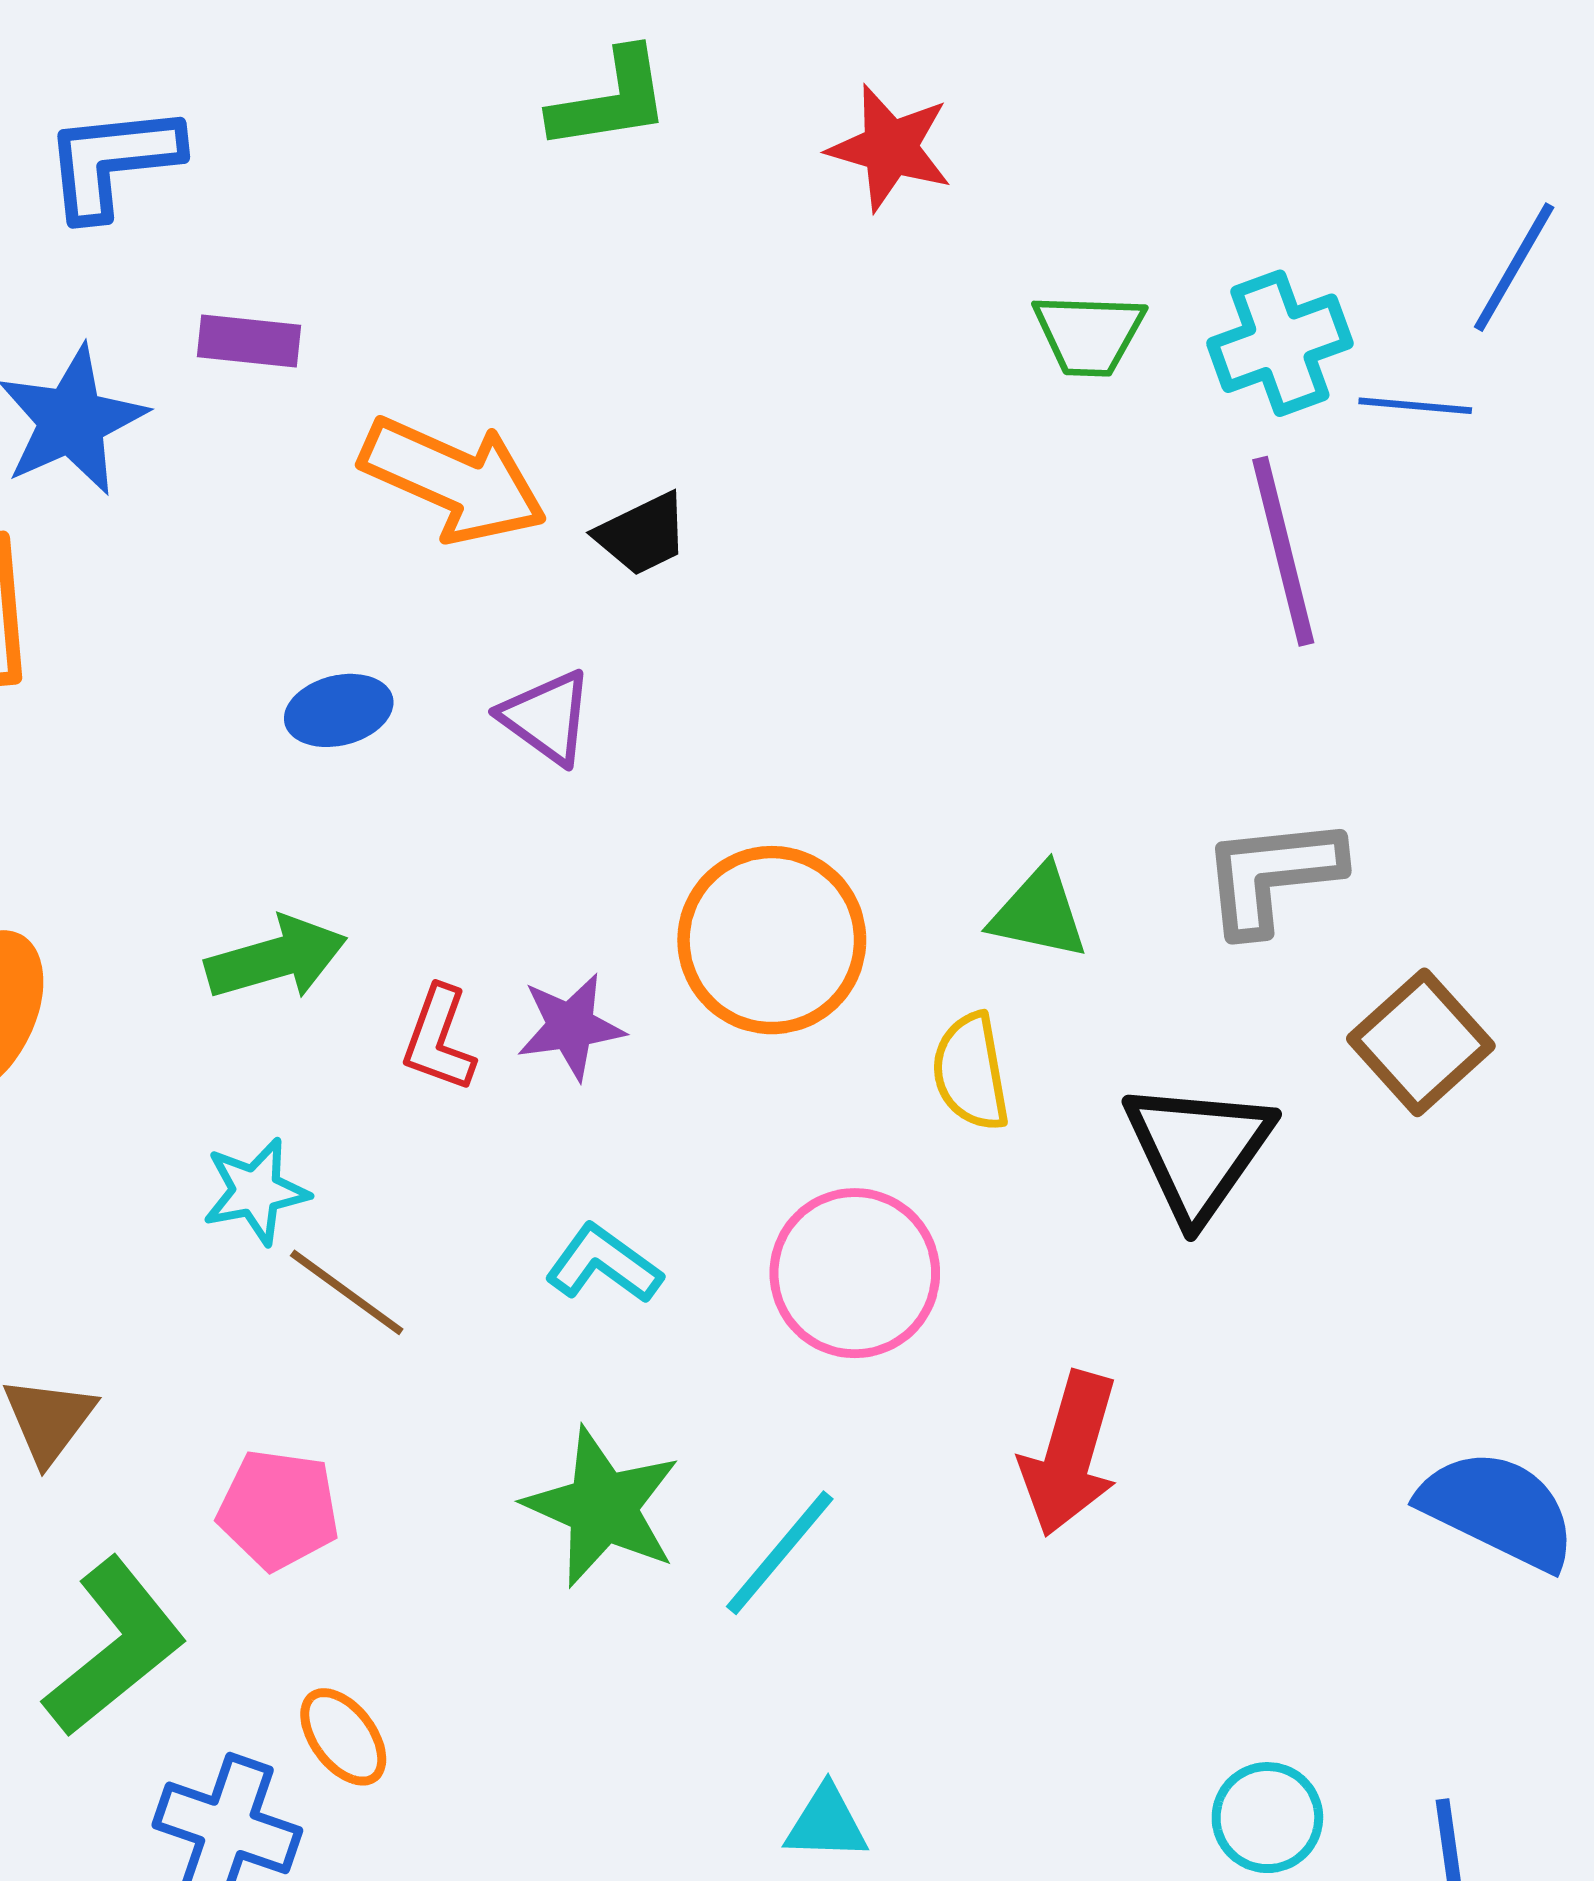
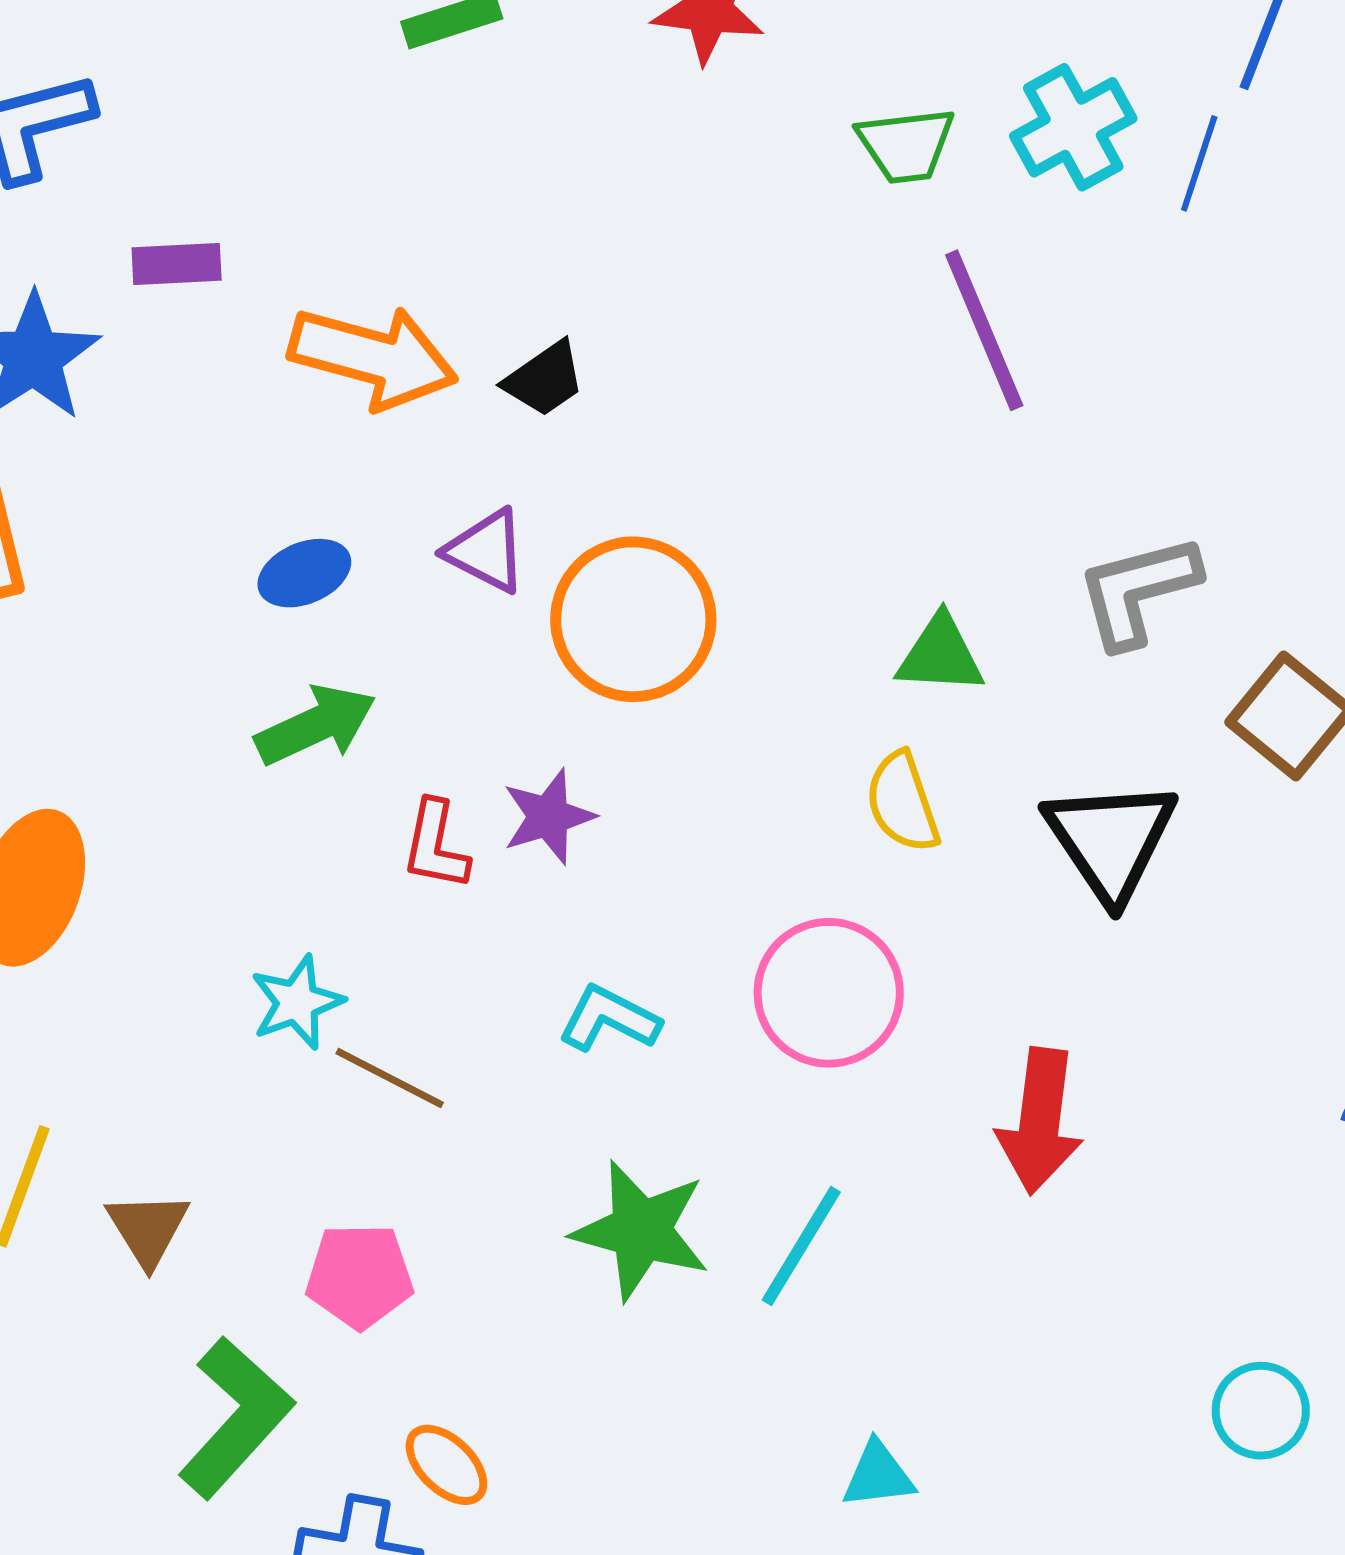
blue line: (1415, 406) -> (1199, 163), turned -68
purple line: (1283, 551) -> (984, 330), moved
orange circle: (772, 940) -> (633, 619), moved
green arrow: (276, 958) -> (316, 725), moved

